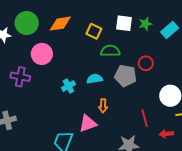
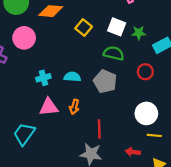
green semicircle: (110, 51) -> (114, 53), moved
red circle: (146, 63) -> (145, 72), moved
red line: (145, 118) -> (99, 129), moved
pink triangle: (88, 123) -> (49, 107), moved

